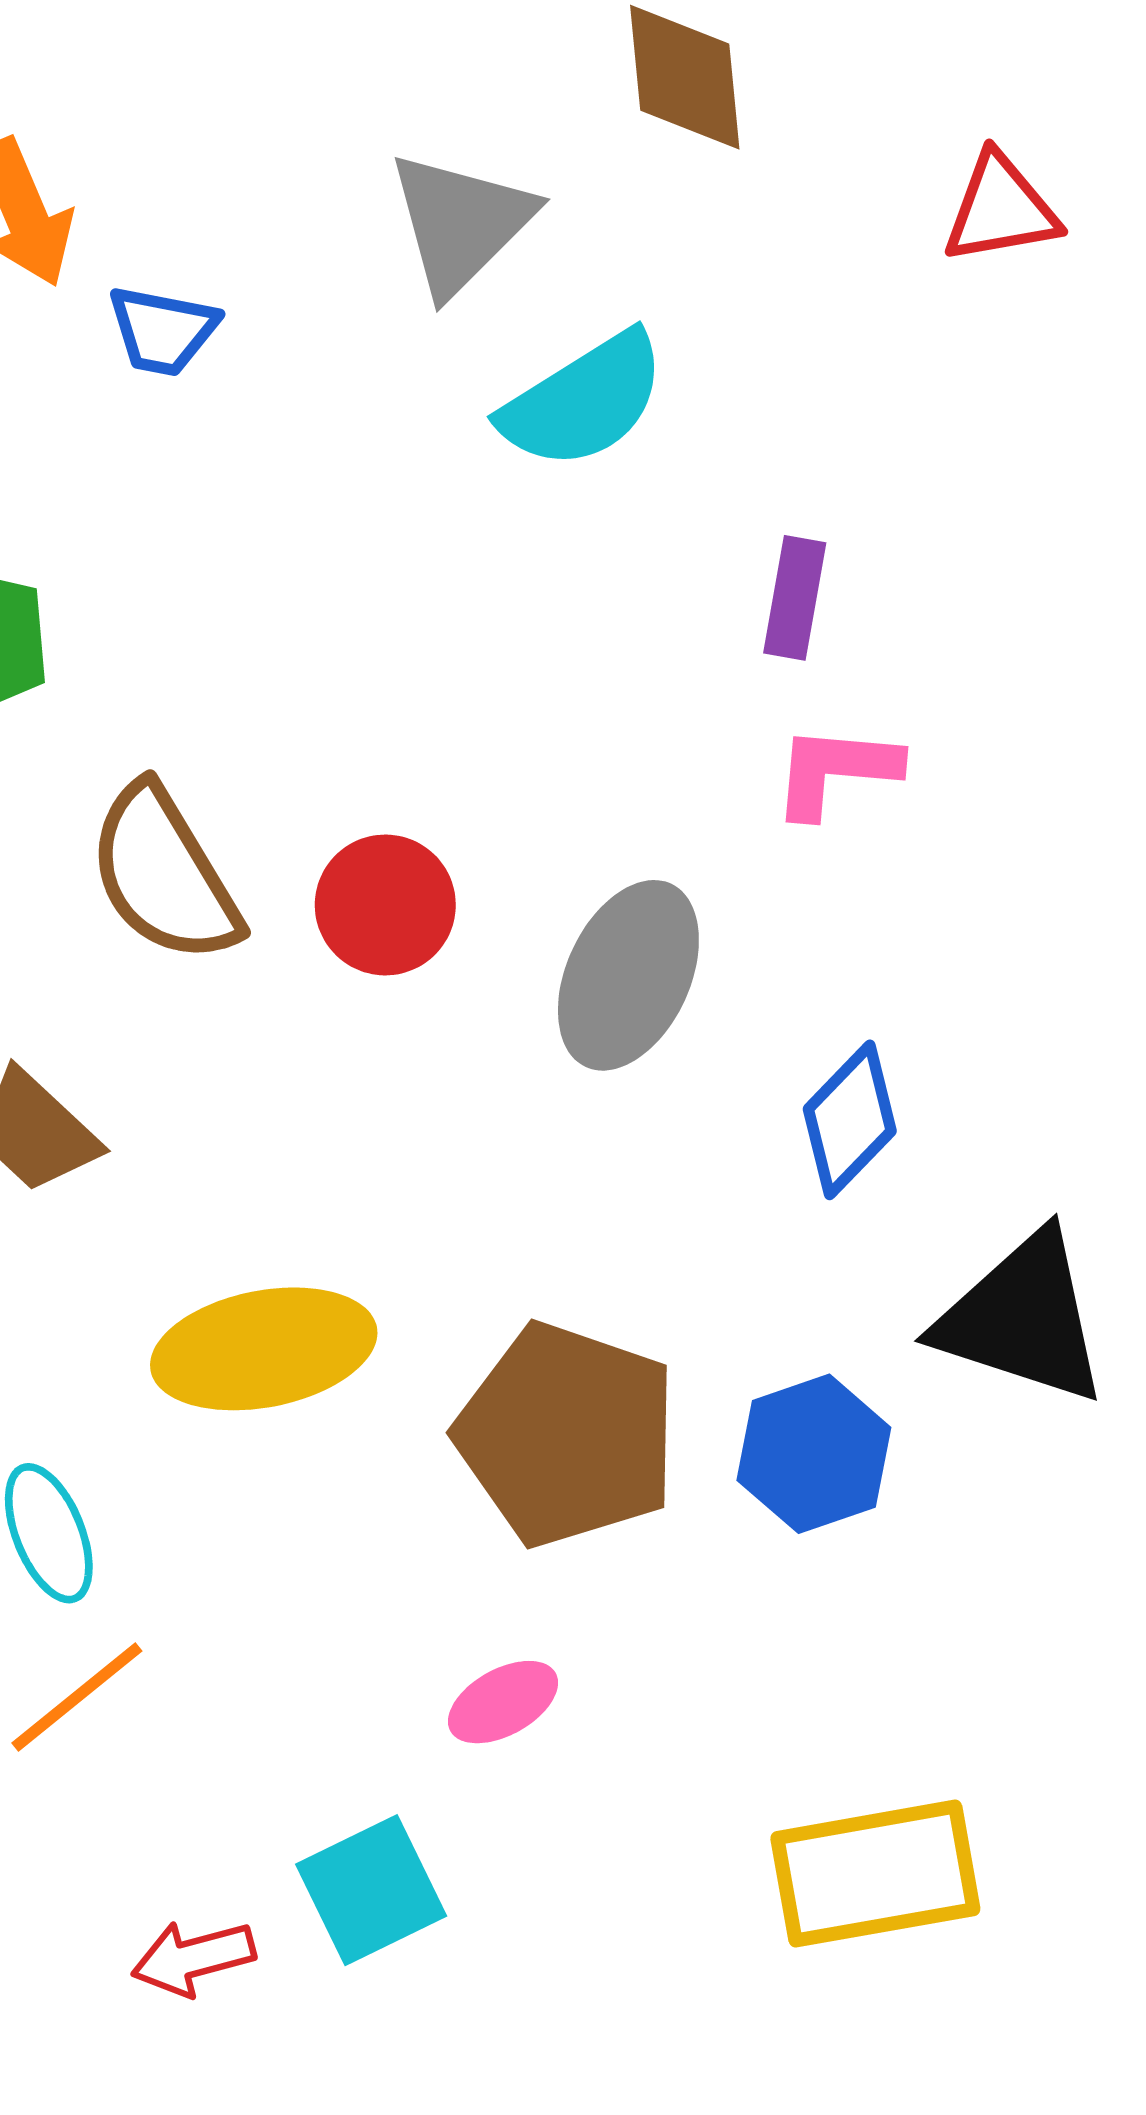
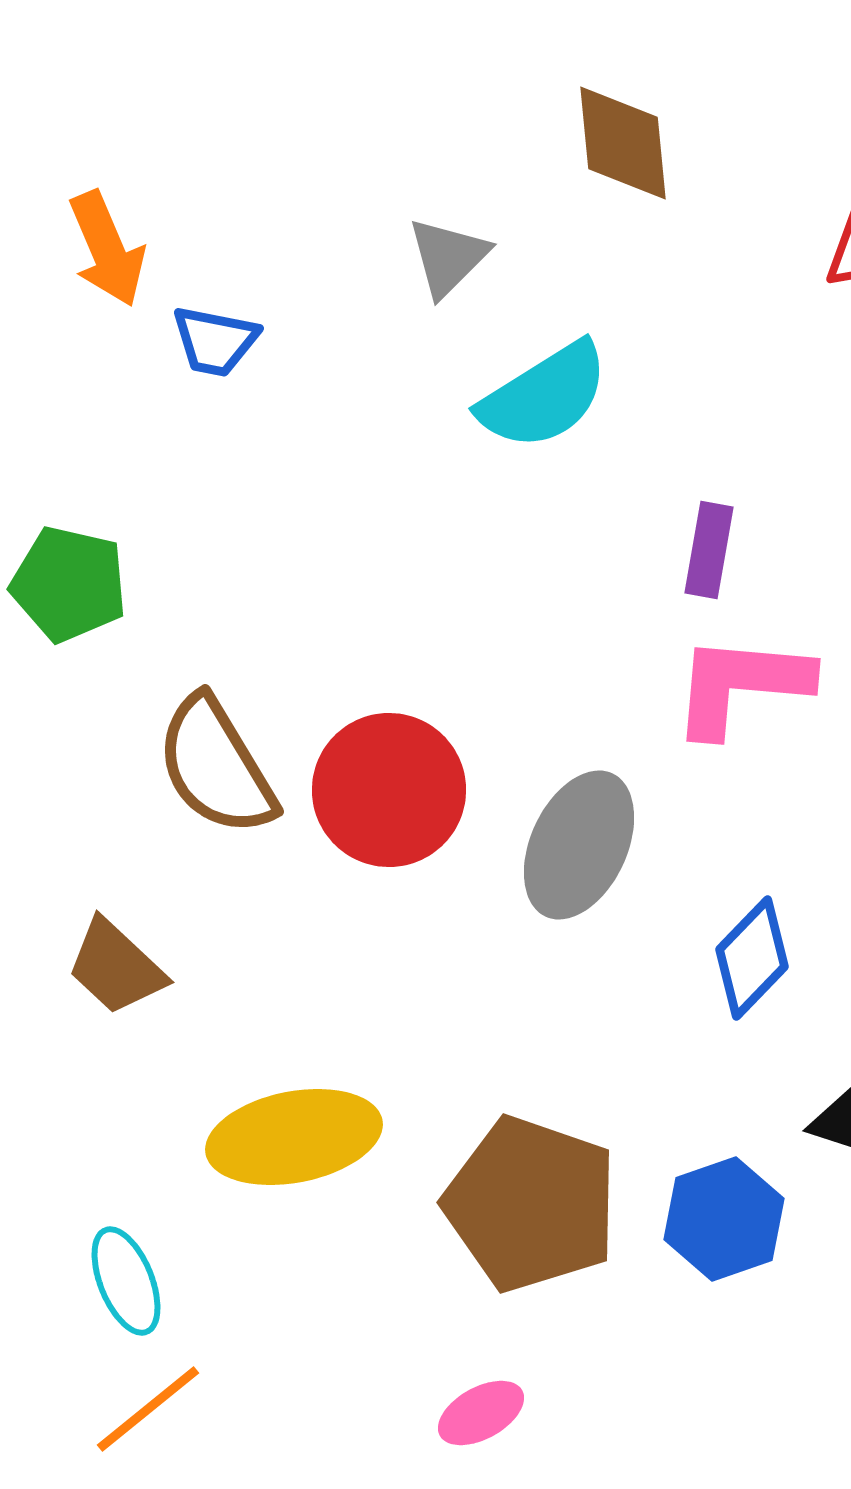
gray triangle: (461, 223) -> (448, 257), size x0.7
pink L-shape: (836, 771) -> (741, 685), size x1.4
red circle: (385, 905) -> (389, 790), size x1.4

